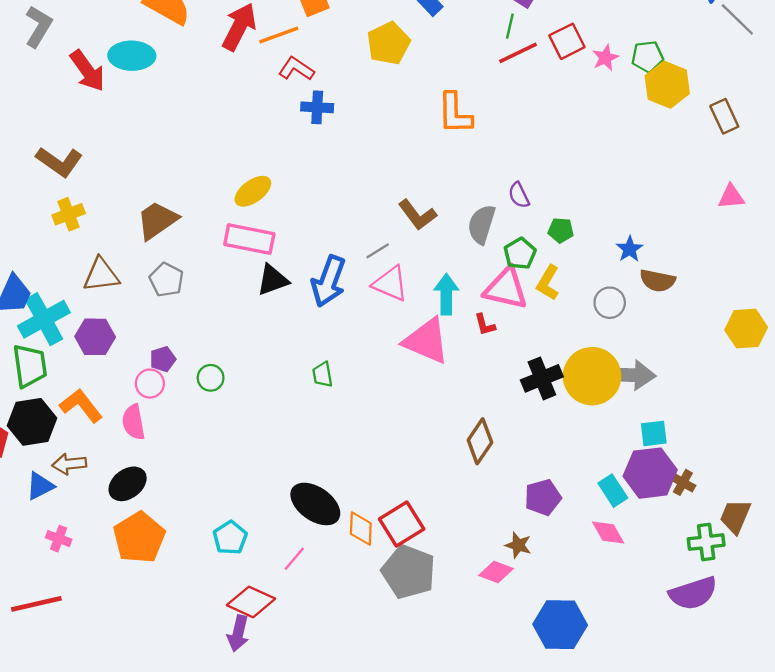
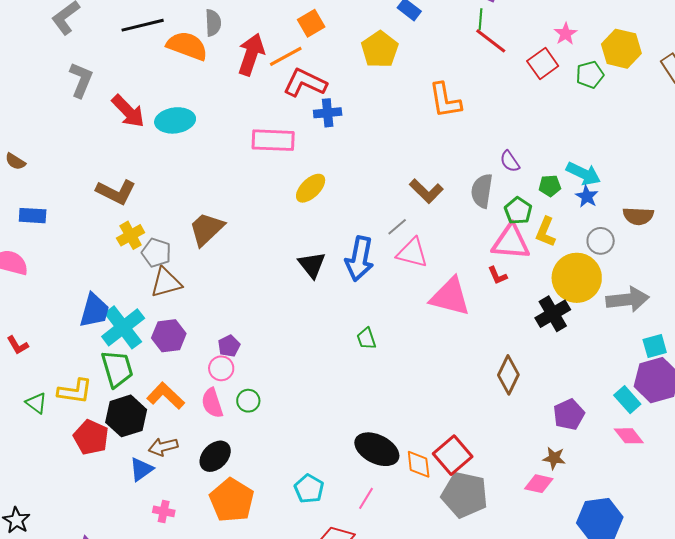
red square: (567, 41) -> (543, 63), moved
red line: (518, 53) -> (491, 41), turned 72
cyan ellipse: (132, 56) -> (175, 120), moved
green pentagon: (647, 57) -> (590, 75), moved
red L-shape: (296, 69) -> (305, 83), size x1.4
yellow ellipse: (253, 191) -> (311, 188), moved
pink rectangle: (249, 239) -> (273, 140), moved
blue star: (630, 249) -> (587, 196), moved
gray pentagon: (166, 280) -> (156, 253), moved
black triangle: (273, 280) -> (312, 265), turned -40
cyan arrow: (446, 294) -> (583, 174), moved, turned 124
yellow circle: (592, 376) -> (577, 278), moved
green circle: (211, 378) -> (248, 401), moved

